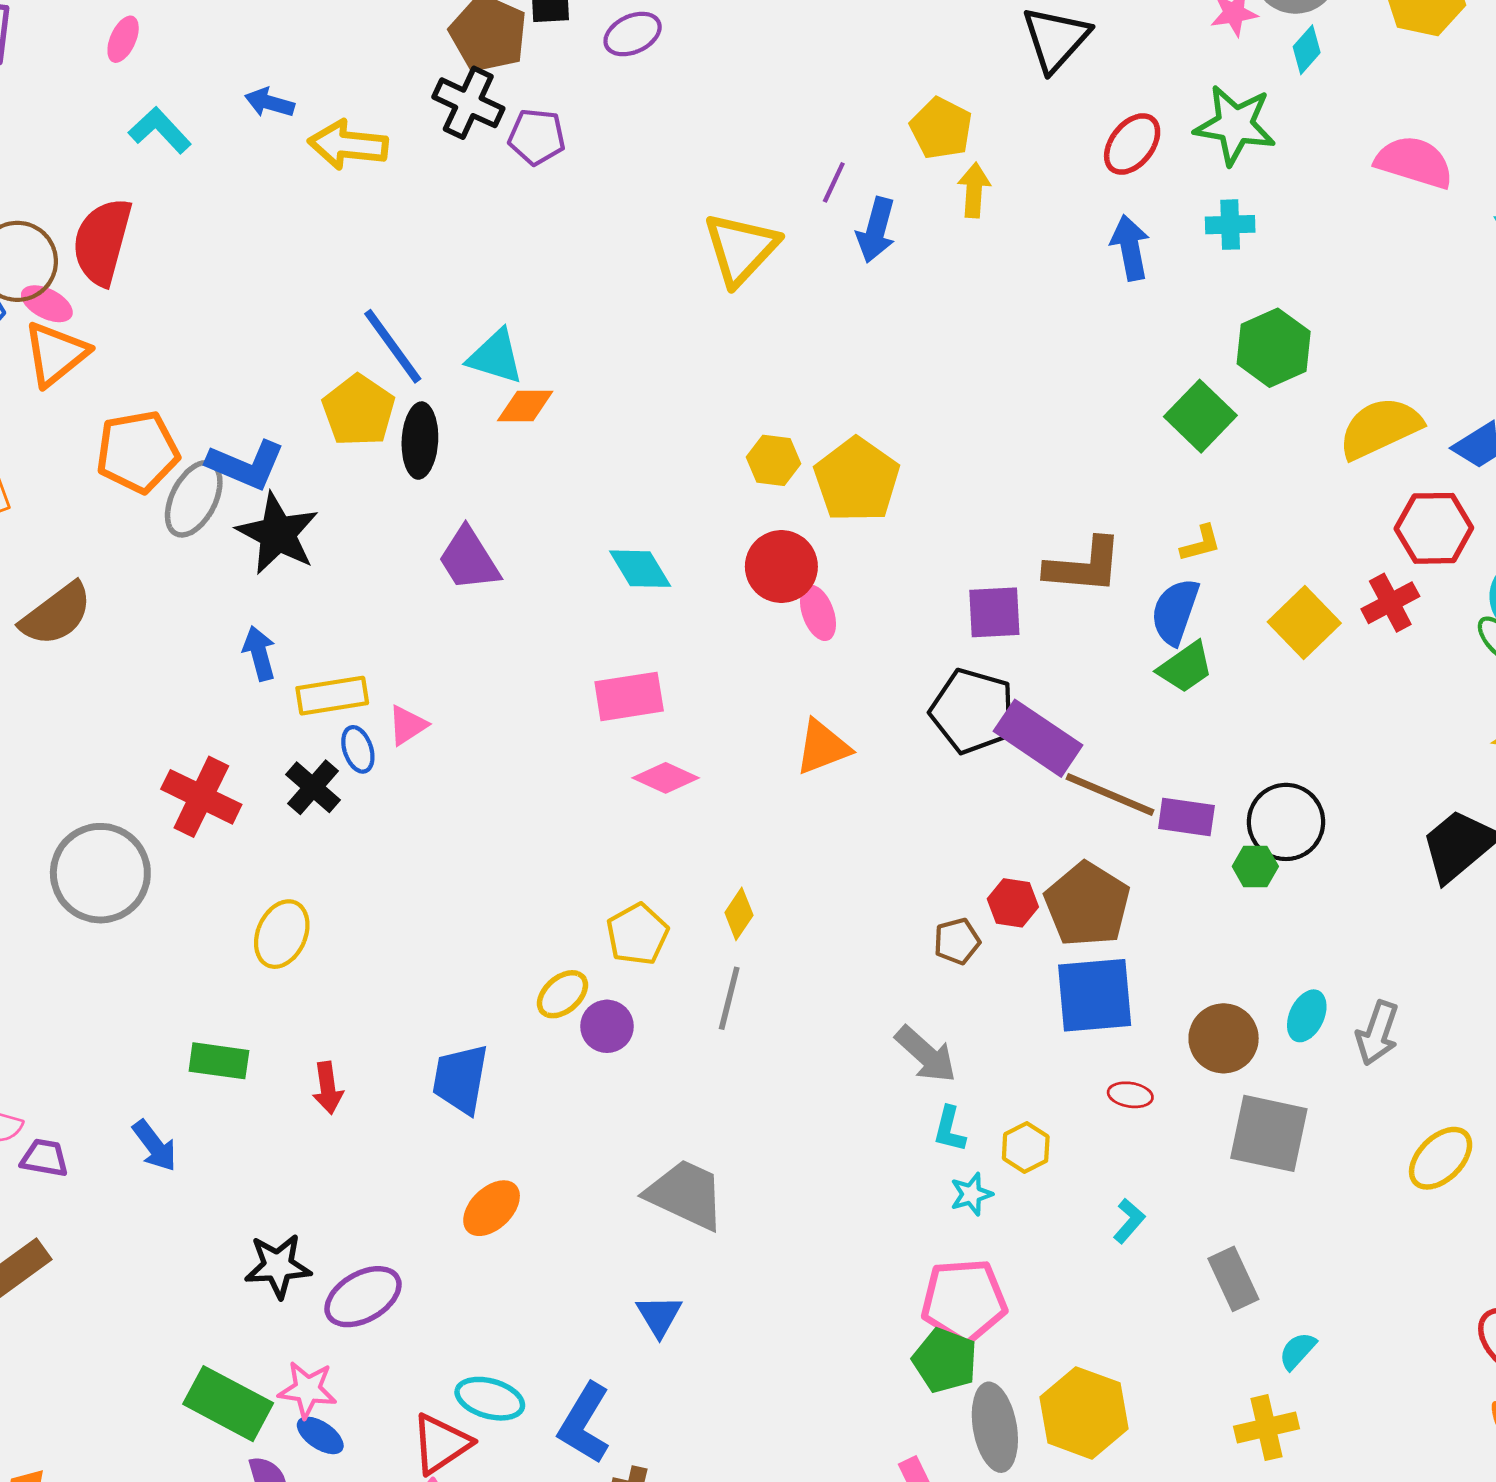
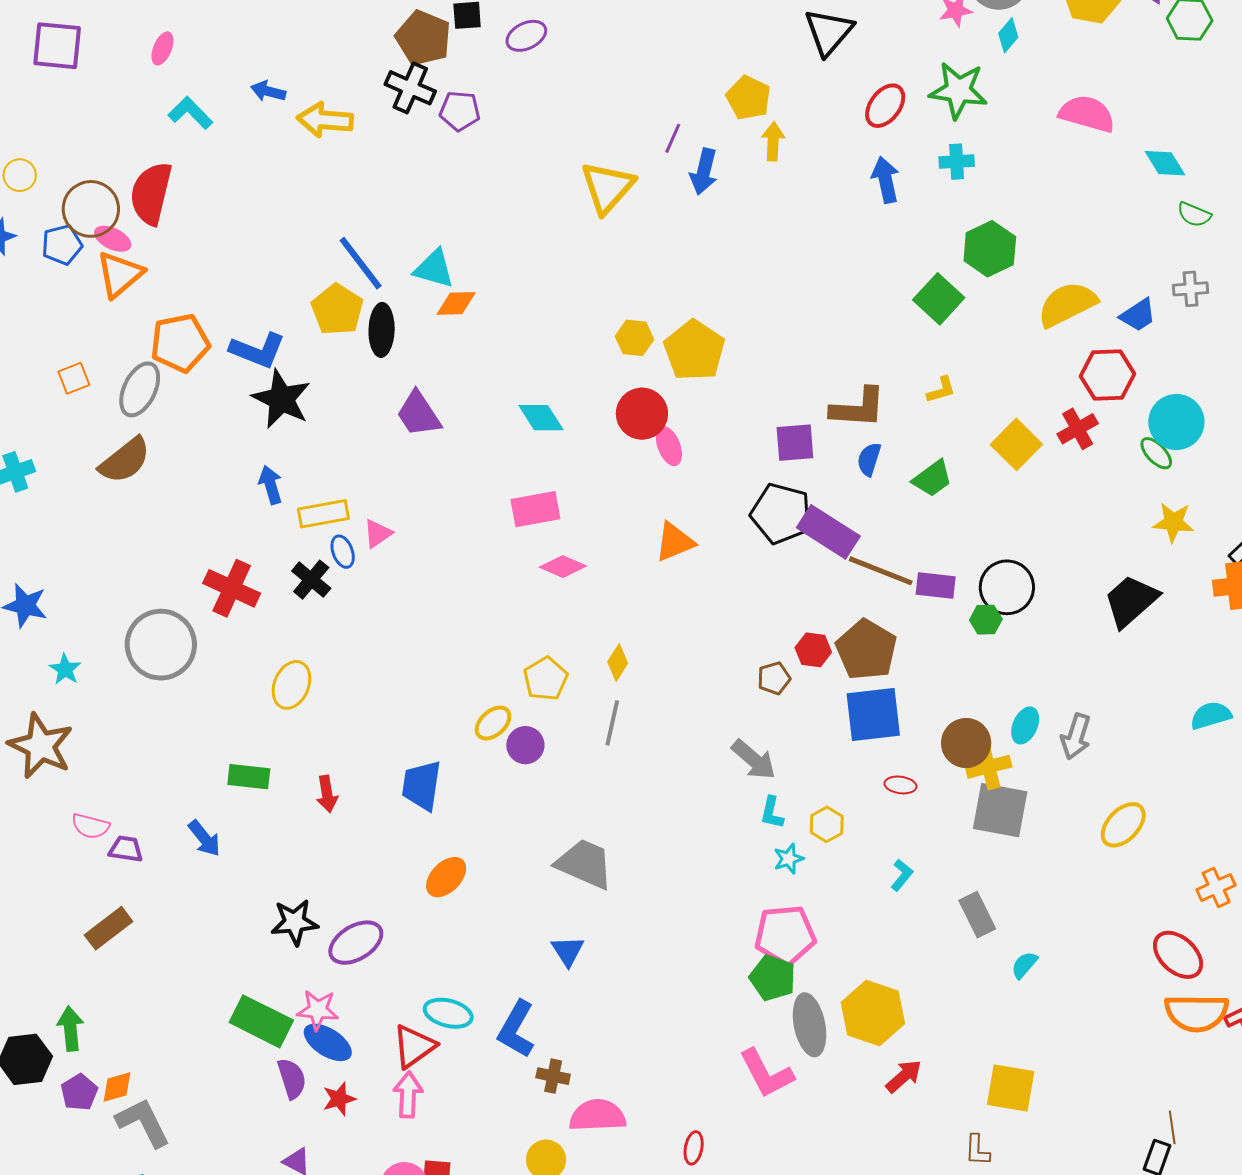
gray ellipse: (194, 499) -> (140, 389), moved
blue semicircle: (1175, 612) -> (869, 459), moved, size x0.7
yellow cross: (1267, 1428) -> (989, 767), moved
blue ellipse: (320, 1435) -> (328, 1042), size x1.4

